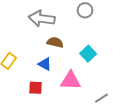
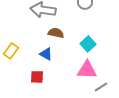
pink triangle: (71, 81) -> (87, 70), moved

